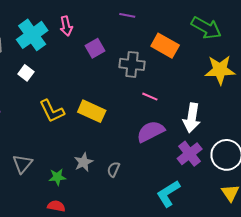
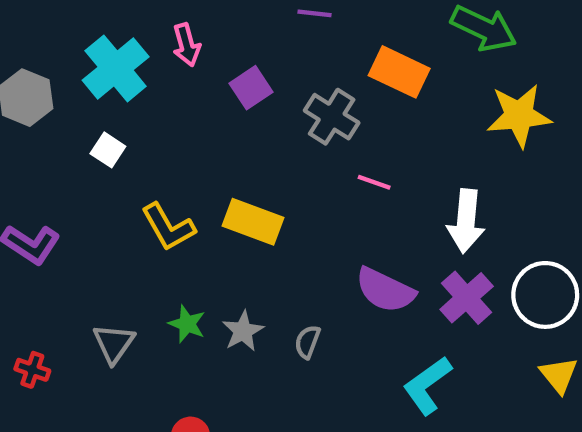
gray cross: (132, 64) -> (332, 117), turned 30
purple semicircle: (151, 132) -> (385, 290), moved, turned -124
green star: (57, 177) -> (187, 324), moved, turned 30

